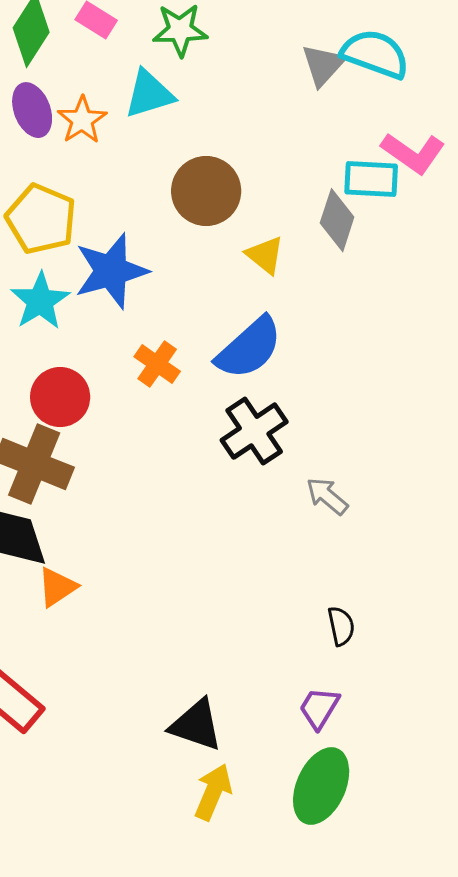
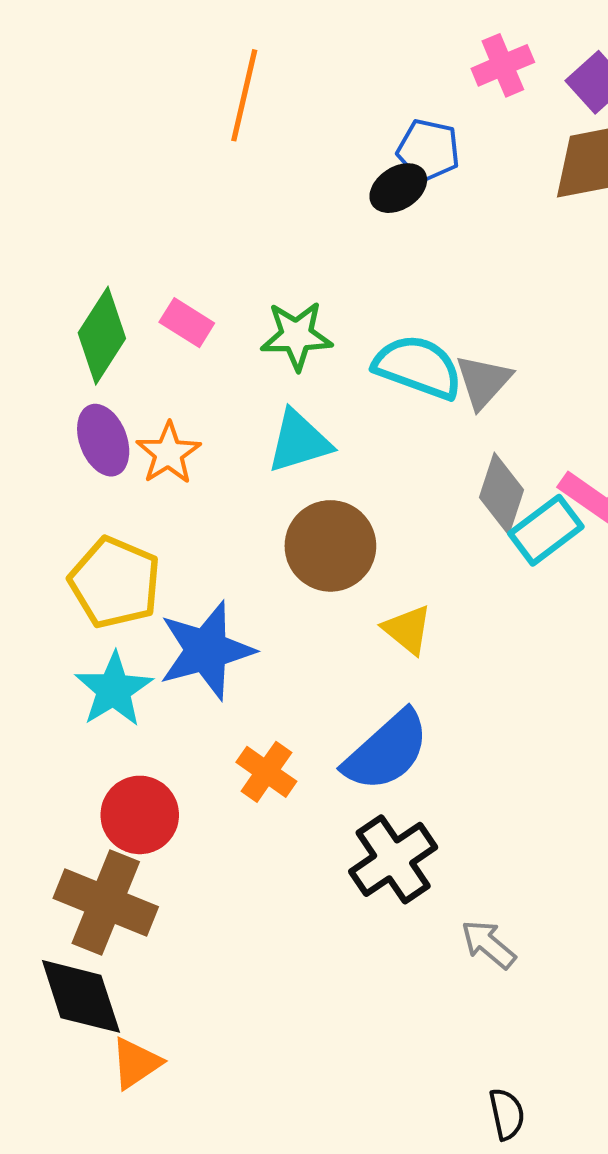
cyan semicircle: (375, 54) -> (418, 367), moved
cyan triangle: (149, 94) -> (299, 441), moved
cyan rectangle: (371, 179) -> (546, 530), turned -40
gray diamond: (337, 220) -> (502, 494), moved

